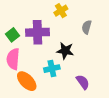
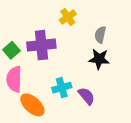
black star: (65, 51) -> (99, 59), moved
purple semicircle: (83, 82) -> (86, 96), moved

